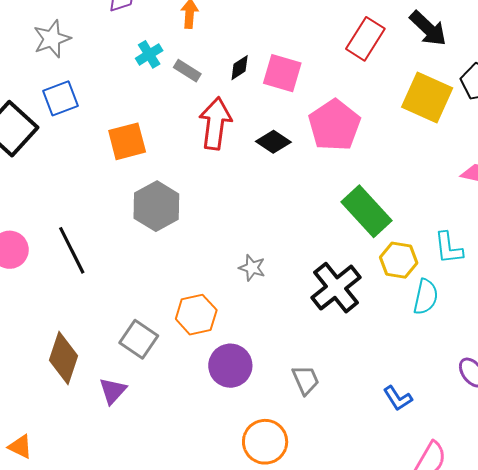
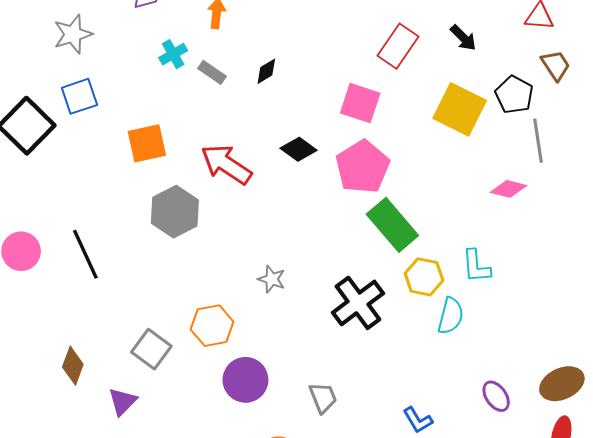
black arrow: (428, 28) -> (463, 38), size x0.7
pink square: (282, 73) -> (360, 103), moved
red arrow: (215, 123) -> (226, 164), moved, turned -66
pink pentagon: (334, 125) -> (363, 167), moved
brown diamond: (64, 358) -> (73, 366), size x0.7

